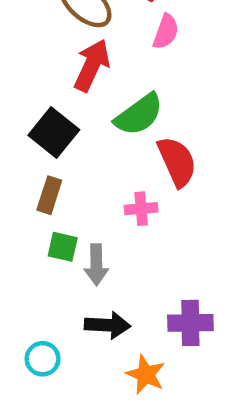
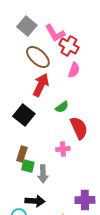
green semicircle: (139, 115) -> (62, 107), size x0.6
brown rectangle: (49, 195) -> (22, 154), moved
black arrow: (108, 325) -> (35, 201), moved

